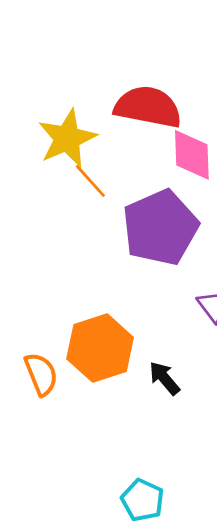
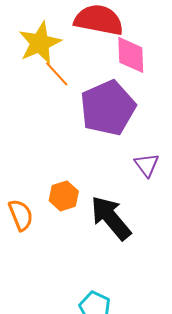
orange hexagon: (100, 348) -> (64, 196), size x0.6
black arrow: (164, 378) -> (111, 218), size x1.8

